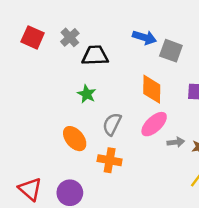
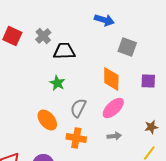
blue arrow: (144, 37) -> (104, 20), moved
gray arrow: (176, 142) -> (114, 136), moved

